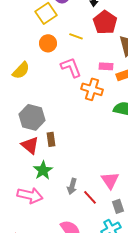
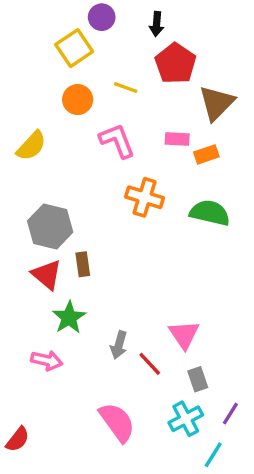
orange cross: (92, 89) -> (145, 197), moved
pink arrow: (30, 195) -> (47, 360), size x0.7

